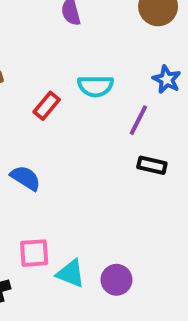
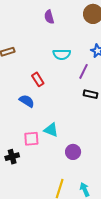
red rectangle: (47, 106) -> (38, 79), moved, turned -72
cyan triangle: (71, 274) -> (51, 130), moved

